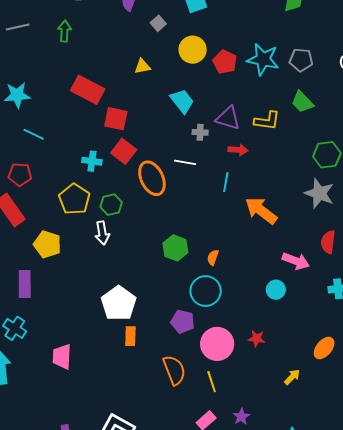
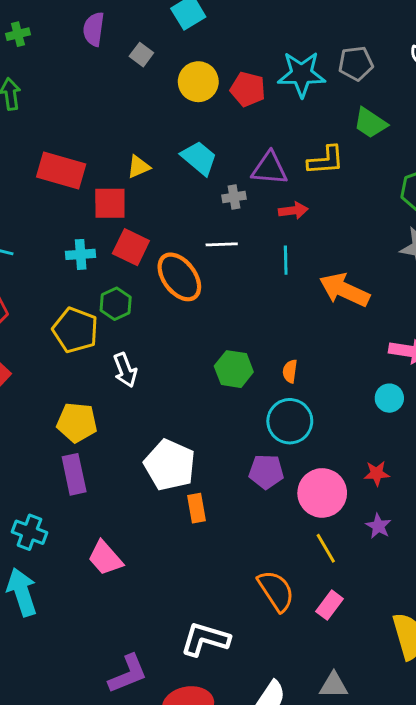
yellow triangle: (142, 66) -> (138, 167), moved
cyan cross: (92, 161) -> (81, 254), moved
green hexagon: (111, 205) -> (116, 304), moved
yellow pentagon: (47, 244) -> (77, 422), moved
purple rectangle: (25, 284) -> (74, 474), moved
pink trapezoid: (62, 357) -> (105, 558), turned -32
orange semicircle: (174, 370) -> (276, 591), moved
purple star: (241, 417) -> (378, 526), moved

